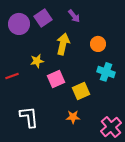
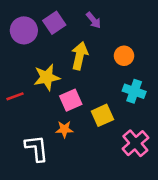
yellow star: (37, 61) -> (47, 77), size x1.5
orange star: (73, 117) -> (64, 129), moved
pink cross: (111, 127) -> (135, 143), moved

